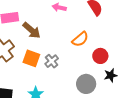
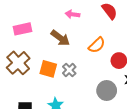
brown arrow: (32, 30) -> (60, 38), moved

